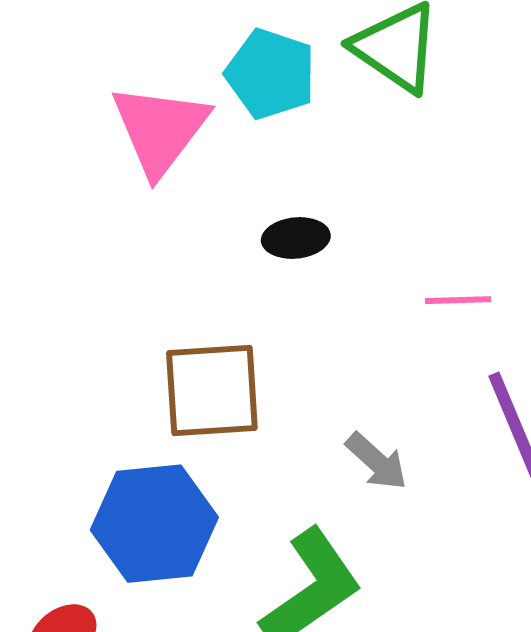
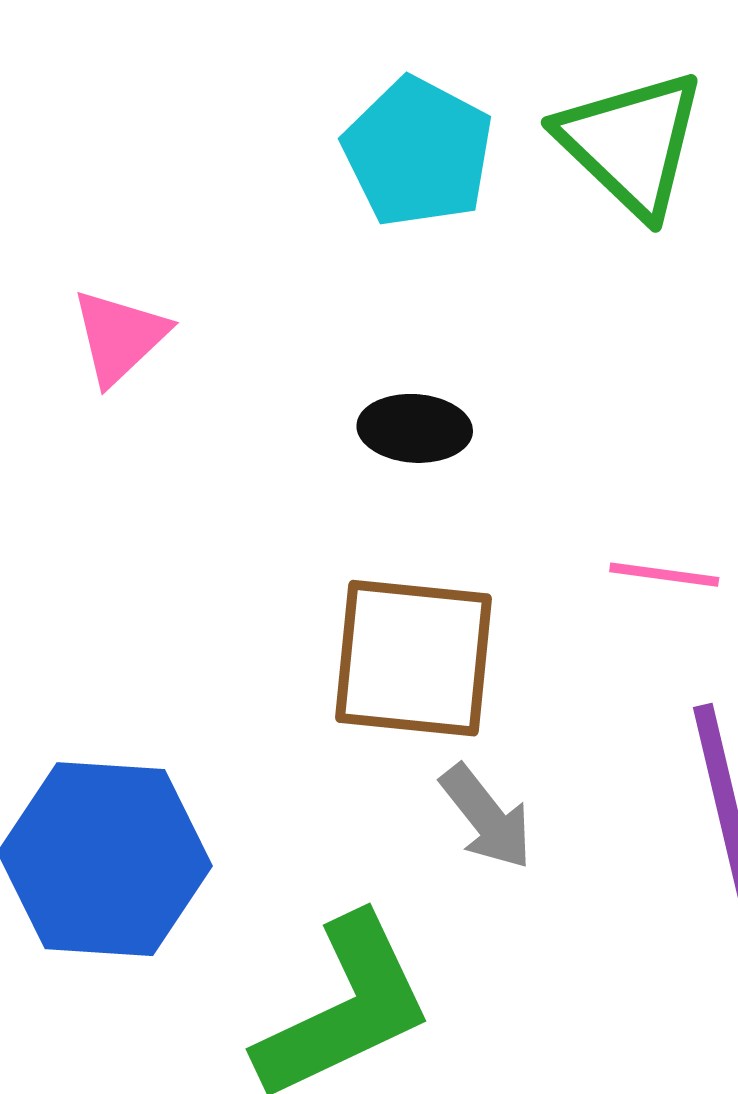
pink triangle: (160, 129) -> (120, 337), moved, size x0.6
brown square: (212, 390) -> (414, 658), moved

